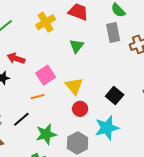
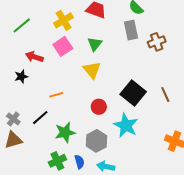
pink square: (46, 75) -> (63, 46), moved
yellow triangle: (74, 86) -> (92, 70), moved
black square: (115, 95) -> (133, 93), size x1.4
cyan star: (107, 128) -> (126, 125), turned -30

